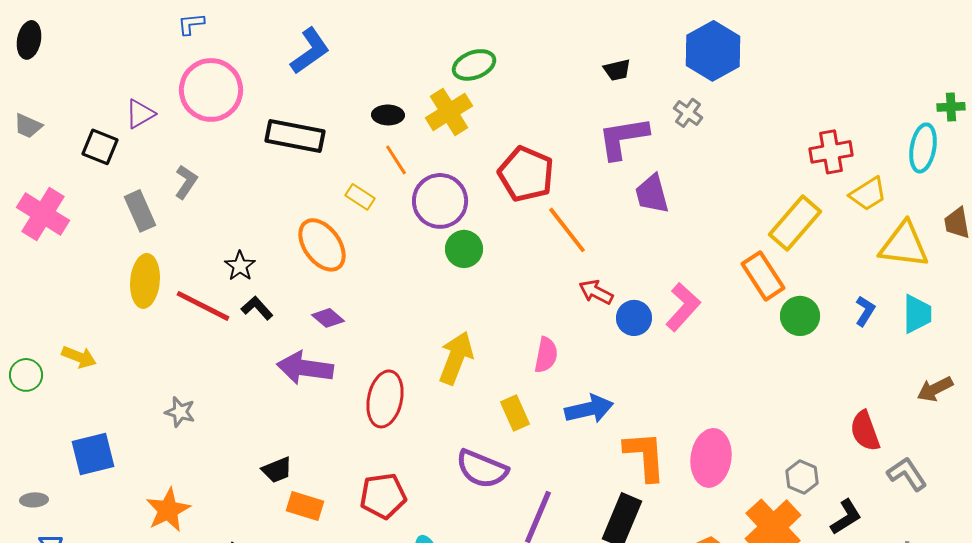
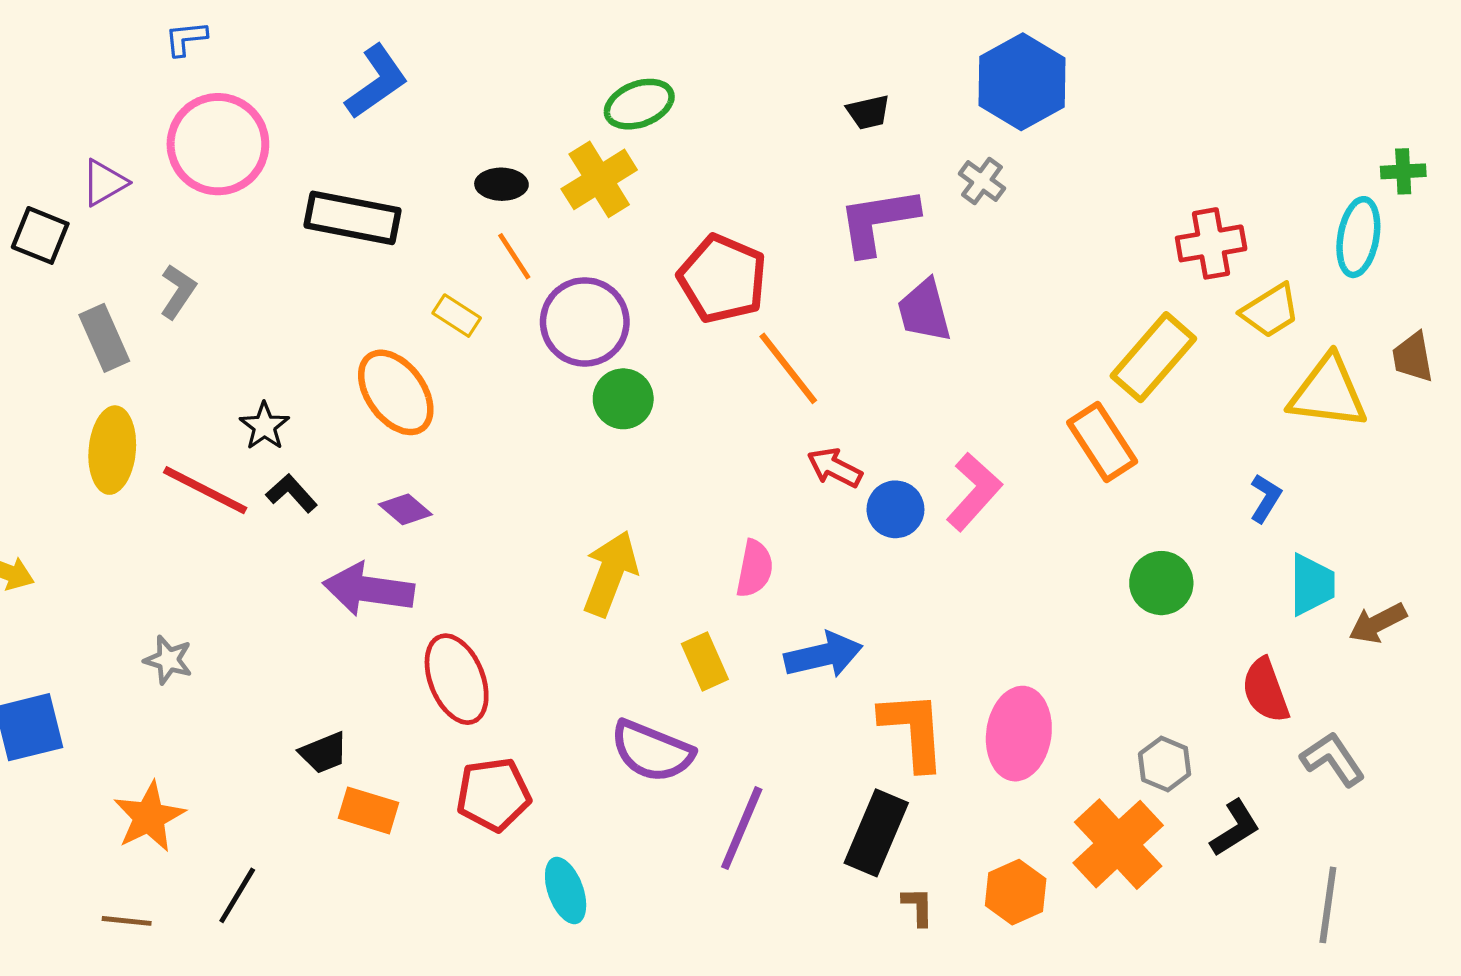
cyan trapezoid: (917, 314) -> (1312, 585), moved
green circle: (800, 316) -> (1161, 583), moved
red ellipse: (385, 399) -> (457, 679), moved, turned -34

